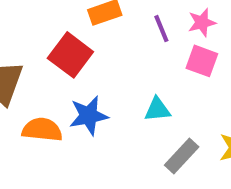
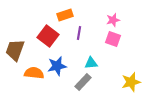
purple line: (161, 29) -> (79, 33), moved, turned 32
gray rectangle: (182, 156) -> (83, 82), moved

